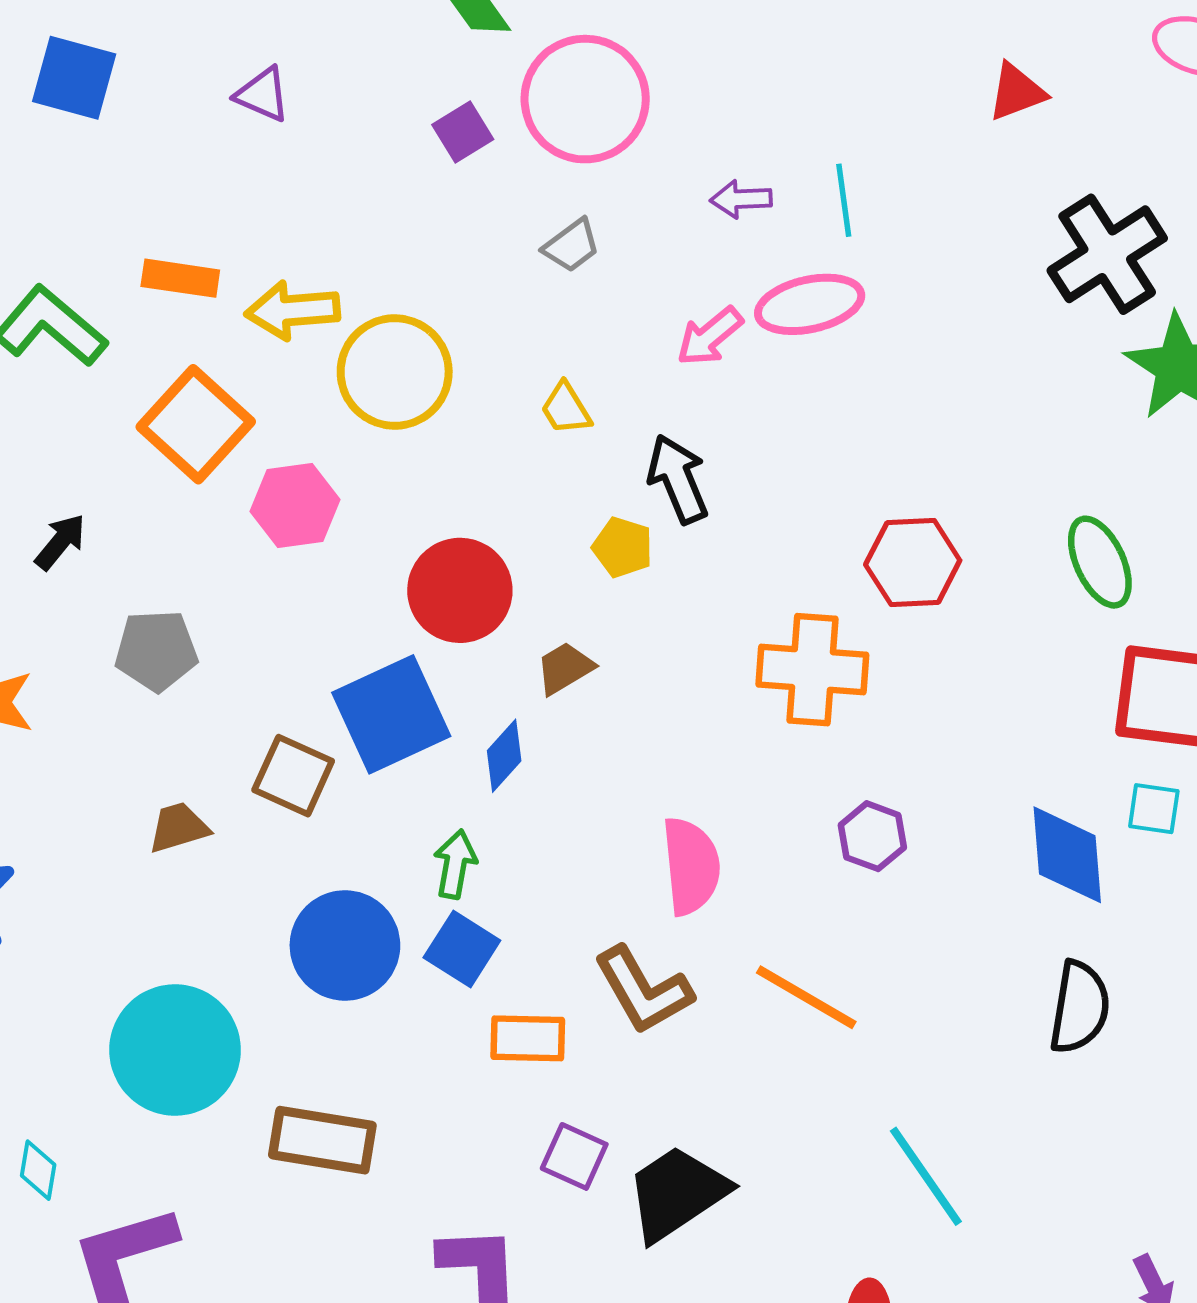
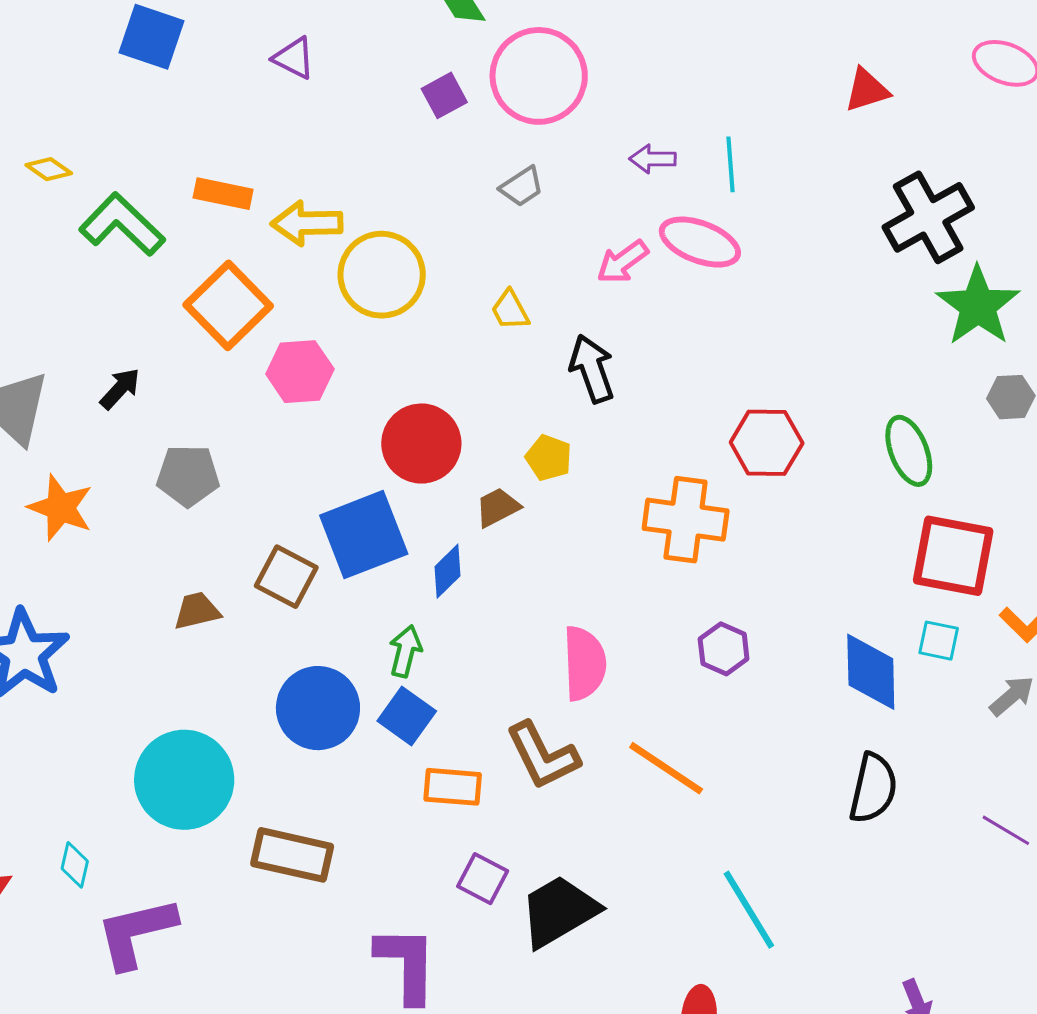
pink ellipse: (810, 304) -> (700, 242), turned 30
yellow pentagon: (623, 547) -> (549, 458), moved

